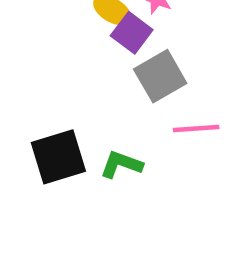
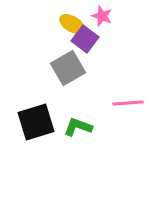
gray square: (160, 76) -> (68, 68), moved

